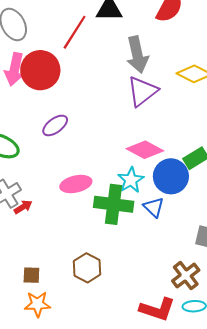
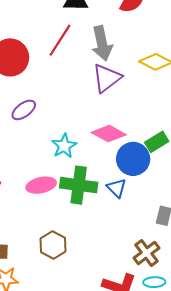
red line: (75, 32) -> (60, 40), moved
cyan star: (131, 180) -> (64, 146), moved
pink ellipse: (76, 184) -> (41, 185), moved

